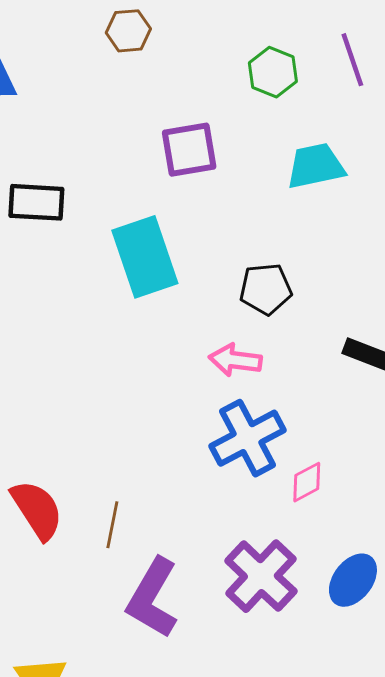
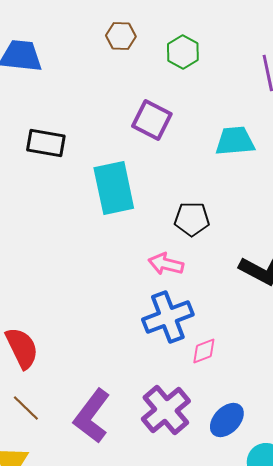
green hexagon: (273, 72) -> (183, 52), moved
purple square: (189, 150) -> (152, 120), turned 30
brown line: (112, 525) -> (26, 408), moved, turned -64

